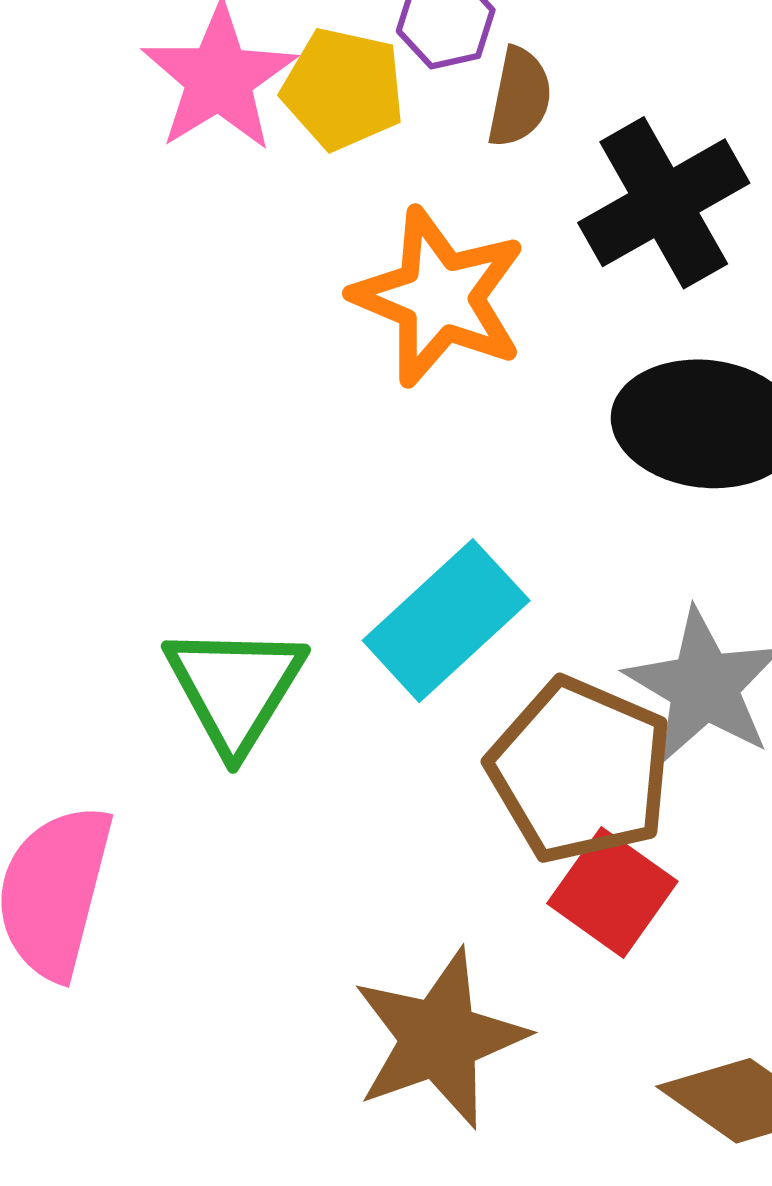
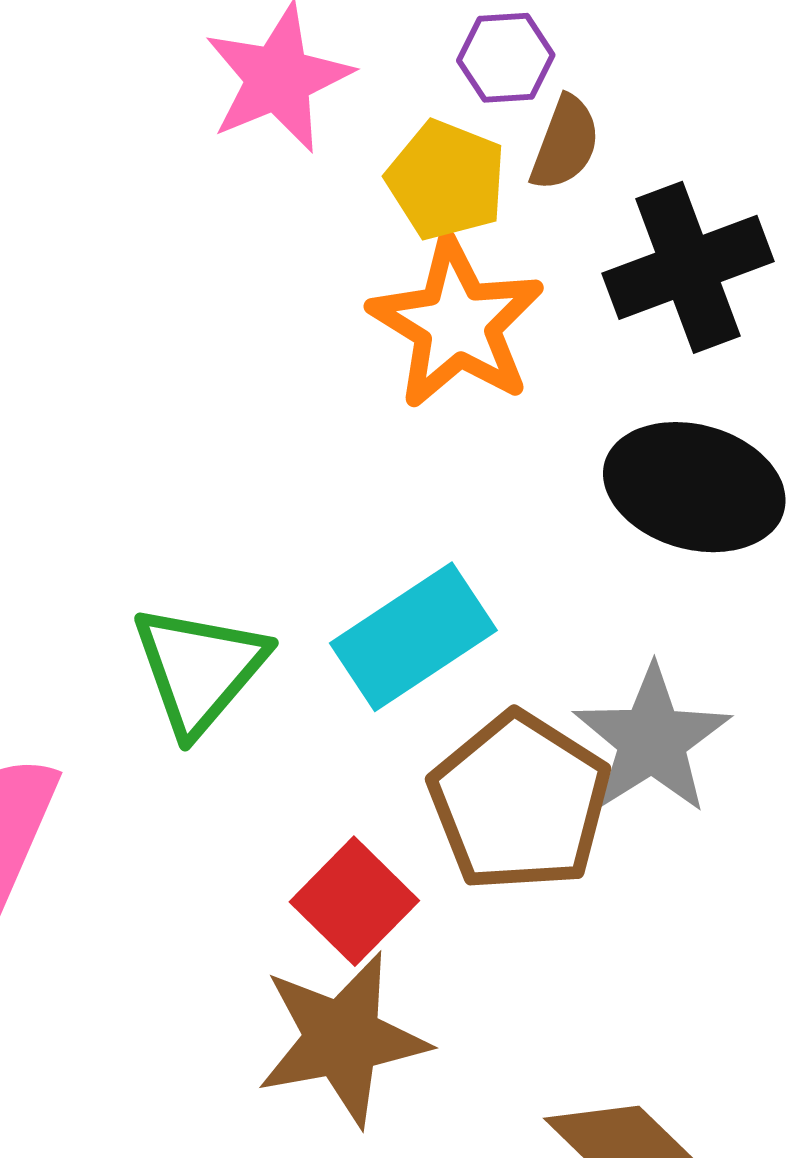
yellow pentagon: (343, 89) -> (446, 180), moved
red square: (612, 892) -> (354, 901), moved

